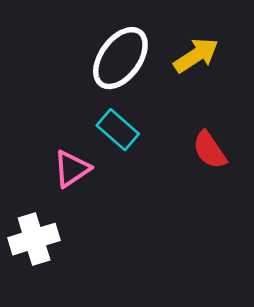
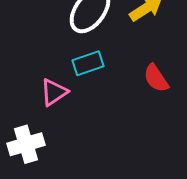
cyan rectangle: (118, 130) -> (88, 63), turned -60

